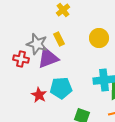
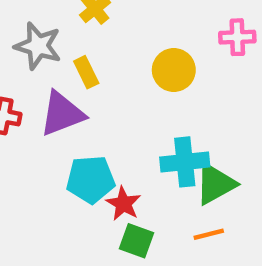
gray star: (37, 44) -> (38, 46), moved
red star: (39, 95) -> (123, 204), moved

